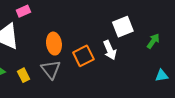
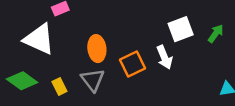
green arrow: (153, 41) -> (216, 33), moved

